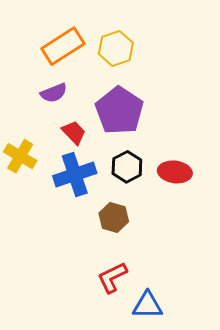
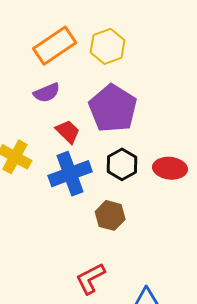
red L-shape: (112, 277) -> (90, 279), moved

